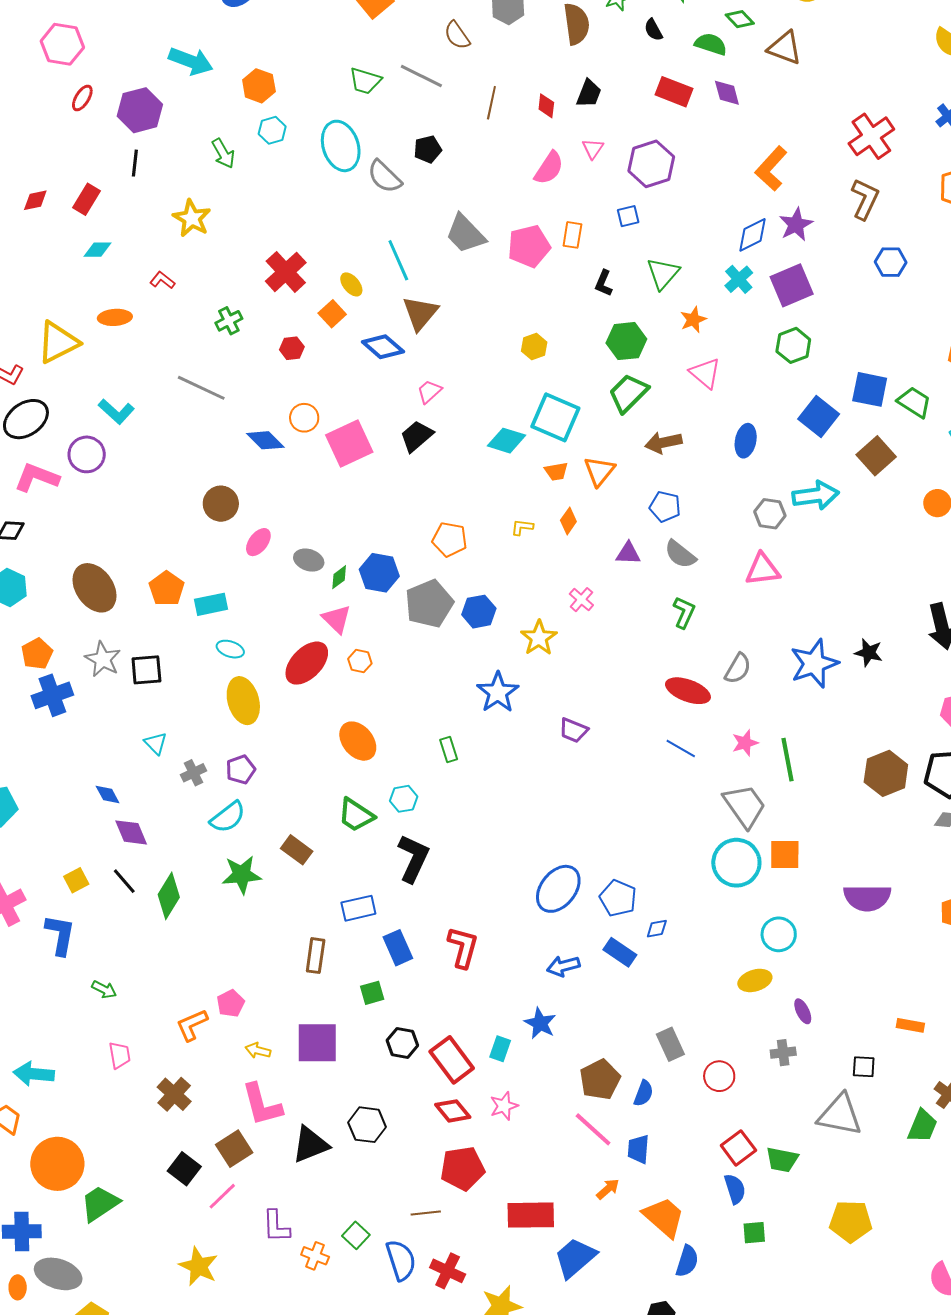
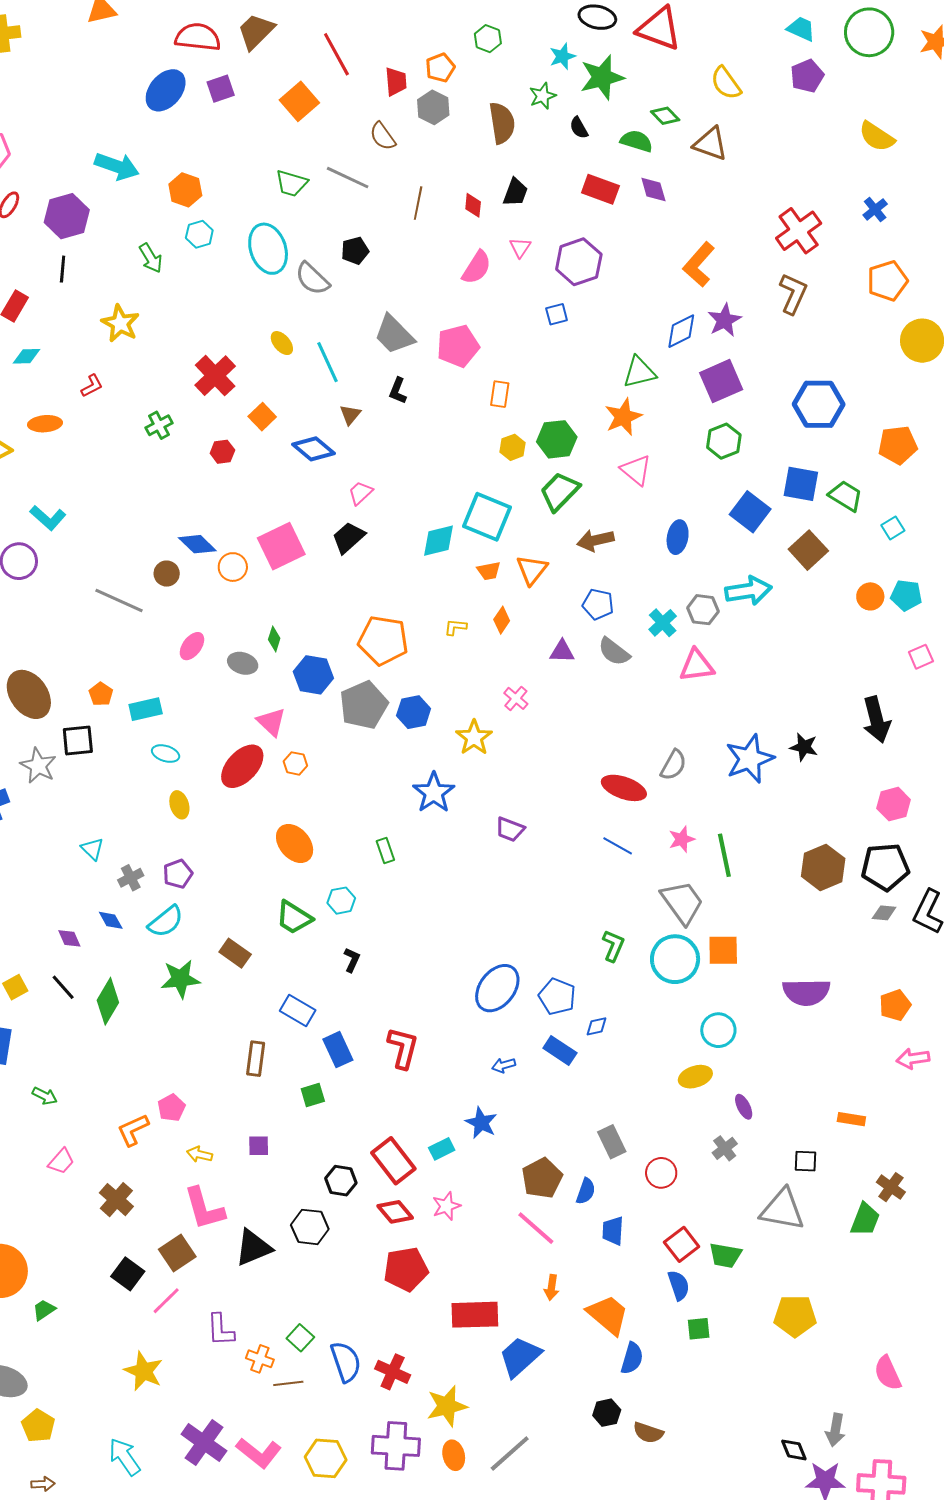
orange rectangle: (572, 235) -> (500, 394), moved
blue hexagon: (891, 262) -> (819, 404), moved, size x1.6
green triangle: (663, 273) -> (639, 372), moved, turned 36
cyan cross: (739, 279) -> (663, 623), moved
red L-shape: (162, 280) -> (92, 386), turned 115
black L-shape: (604, 283) -> (398, 391), moved
yellow ellipse: (351, 284) -> (282, 343), moved
brown triangle: (420, 313) -> (350, 415), size x0.6
orange star: (693, 320) -> (623, 417), size x1.4
yellow hexagon: (534, 347) -> (513, 447), moved
gray line: (201, 388) -> (119, 600), moved
orange circle: (304, 418) -> (233, 567), moved
cyan diamond: (506, 441) -> (438, 541), turned -30
brown circle: (221, 504) -> (167, 574), moved, size x0.7
orange pentagon: (450, 539) -> (383, 640), size x1.4
green diamond: (339, 577) -> (274, 639), moved, turned -35
orange pentagon: (167, 589) -> (101, 694), size x0.7
green L-shape: (684, 612) -> (613, 946), moved
black square: (146, 670) -> (78, 741), moved
yellow ellipse: (243, 701) -> (179, 805), size x0.6
blue diamond: (108, 794) -> (111, 920), moved
purple diamond: (131, 832) -> (69, 938), size x0.7
black L-shape: (413, 858) -> (352, 960), size x0.5
blue rectangle: (358, 908) -> (298, 1011), turned 44
blue arrow: (563, 966) -> (504, 1065), size x0.7
purple square: (317, 1043) -> (259, 1146), size x0.5
black hexagon: (402, 1043) -> (341, 1181), moved
cyan rectangle: (500, 1049) -> (442, 1149), turned 45
gray cross: (783, 1053) -> (725, 1148), turned -30
pink trapezoid: (120, 1055) -> (61, 1161), turned 52
blue trapezoid: (638, 1149) -> (613, 1231), moved
orange arrow: (608, 1189) -> (552, 1287), turned 140
green trapezoid: (100, 1203) -> (44, 1310), size x0.6
brown line: (426, 1213) -> (288, 1383), moved

